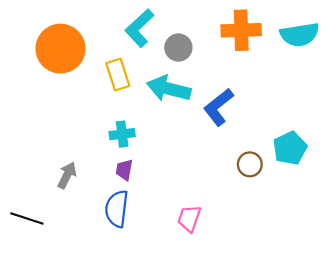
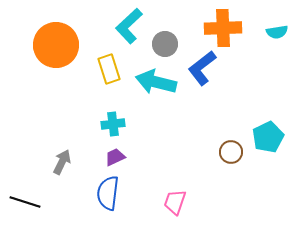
cyan semicircle: (300, 35) -> (277, 32), size x0.6
blue L-shape: (218, 107) -> (202, 68), moved
purple trapezoid: (124, 170) -> (115, 157), turned 55

